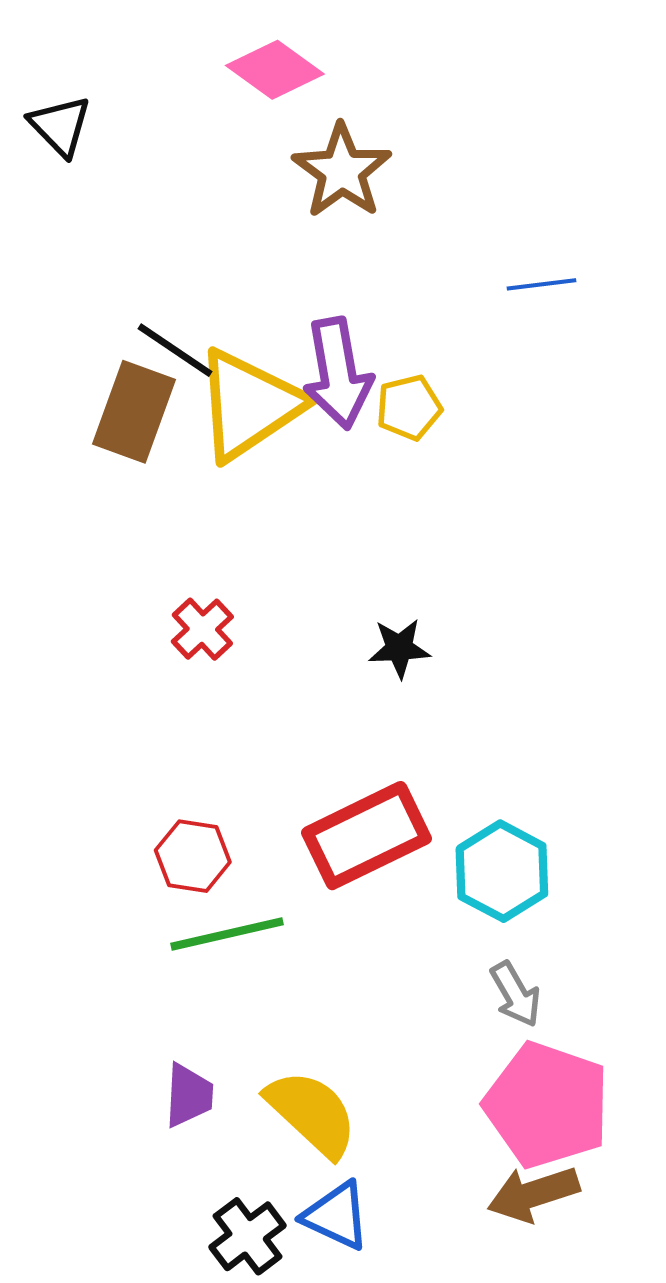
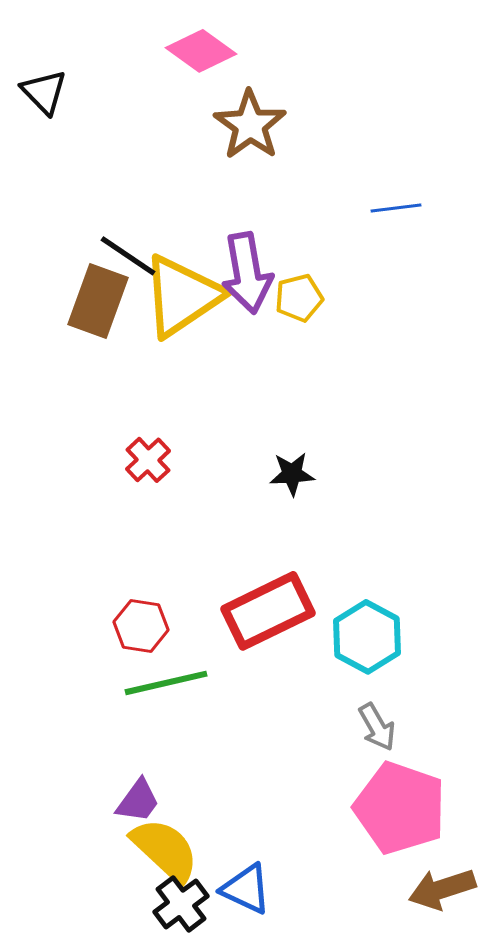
purple trapezoid: (189, 1095) -> (138, 801), turned 33
yellow semicircle: (312, 1113) -> (165, 850), moved
brown arrow: (533, 1194) -> (442, 889), moved

